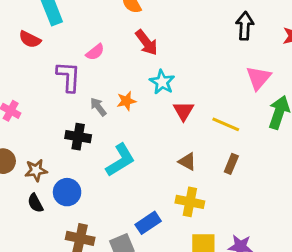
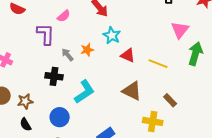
red triangle: (183, 111) -> (128, 55), turned -35
brown triangle: (187, 162) -> (132, 91), size x1.5
brown rectangle: (231, 164) -> (170, 100), moved, turned -64
blue circle: (67, 192) -> (60, 117), moved
yellow cross: (190, 202) -> (153, 121), moved

